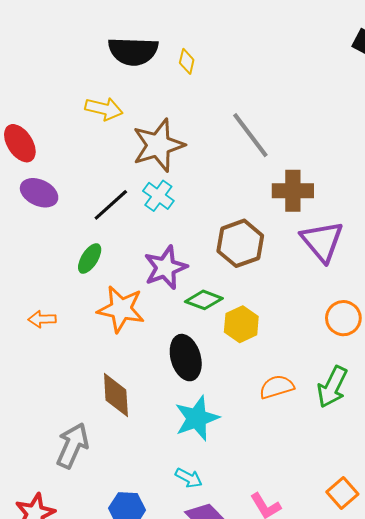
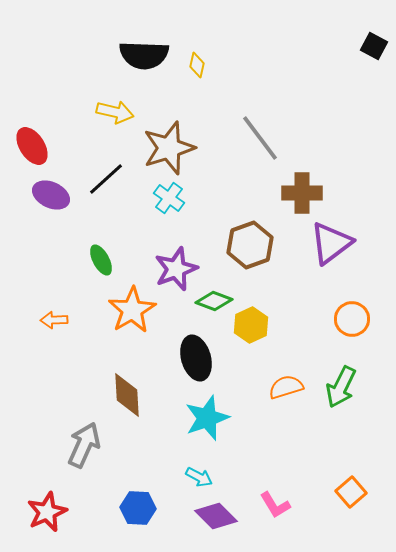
black line: (111, 205) -> (106, 179), moved
purple triangle: (322, 241) -> (331, 243), turned 33
green ellipse: (90, 258) -> (101, 260), turned -60
orange star: (121, 309) -> (132, 310), turned 30

